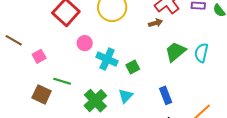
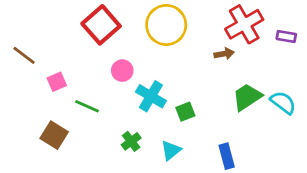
cyan semicircle: (201, 53) -> (283, 103), turned 108
green line: (62, 81) -> (87, 106), moved
green cross: (95, 101) -> (131, 141), moved, size x0.6

